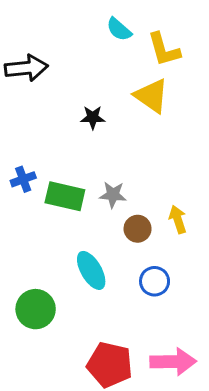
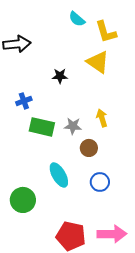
blue cross: (23, 179) -> (24, 101), moved
yellow arrow: (178, 219) -> (102, 118), moved

